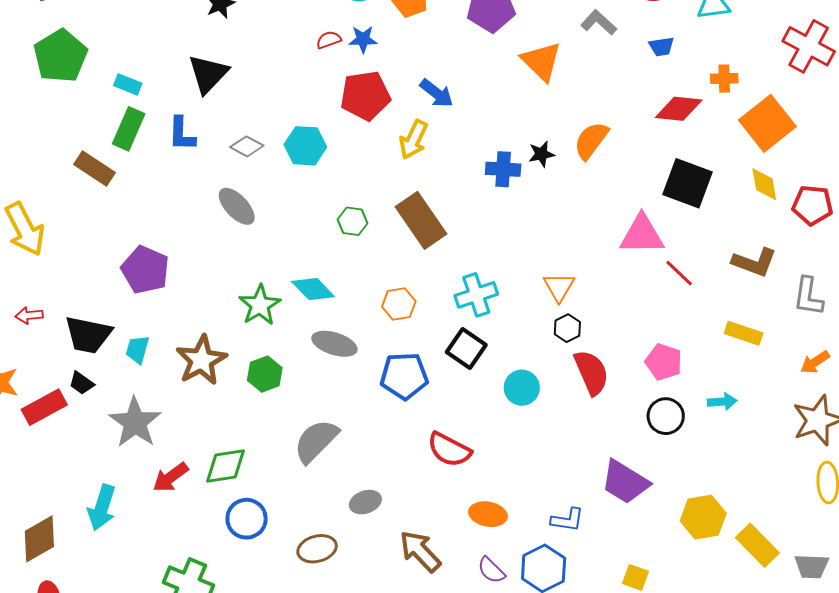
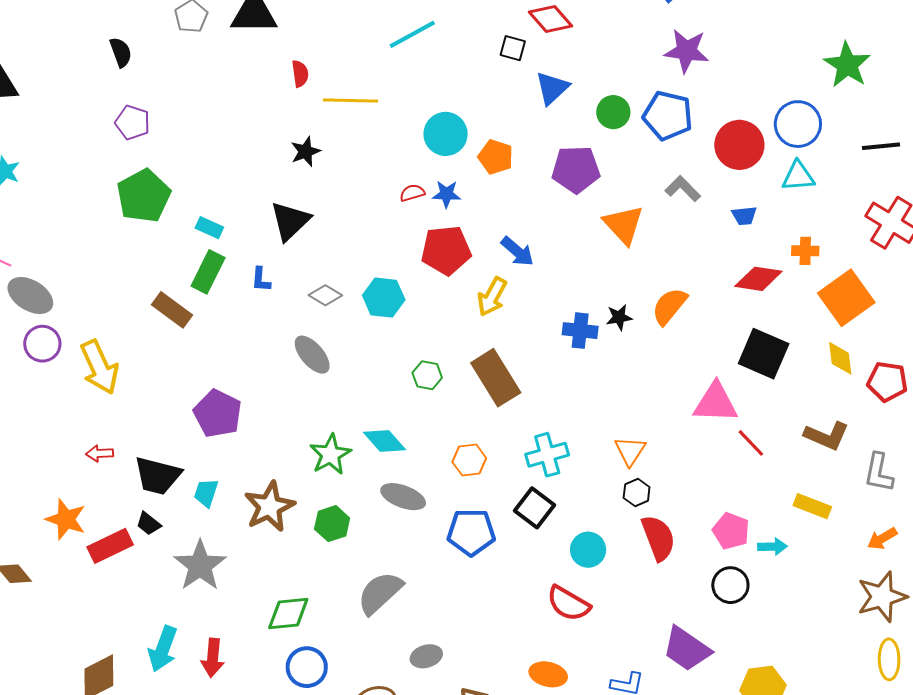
blue L-shape: (182, 134) -> (261, 280), size x0.7
cyan arrow: (722, 402) -> (772, 547), moved
red semicircle: (449, 450) -> (568, 603), moved
red arrow: (170, 477) -> (213, 658), moved, turned -51

